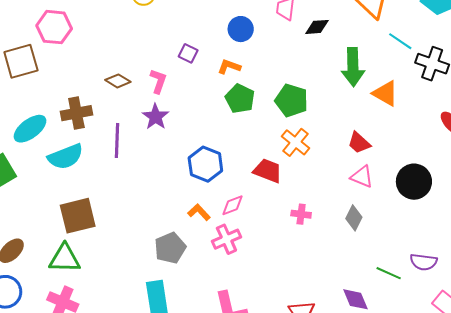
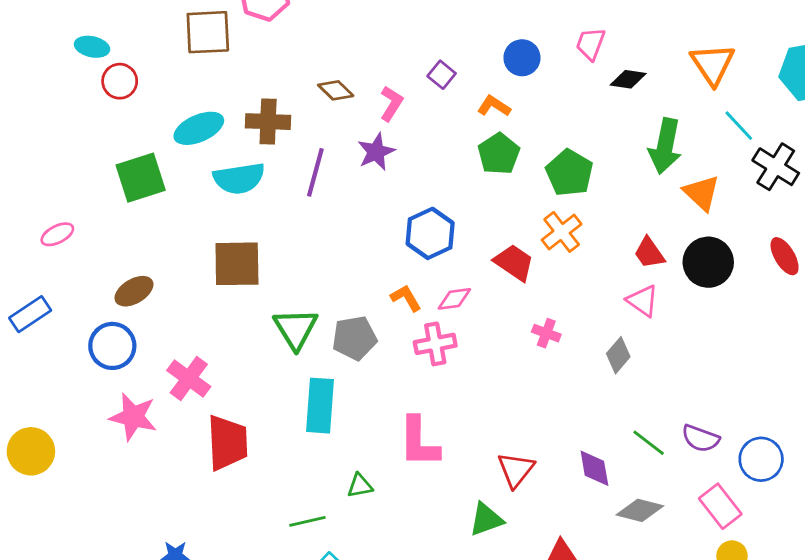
black circle: (414, 182) -> (708, 262), moved
green triangle: (65, 258) -> (296, 329), moved, turned 44

